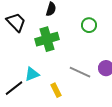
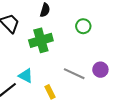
cyan triangle: (32, 74) -> (26, 76), turned 49

